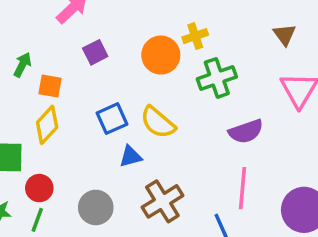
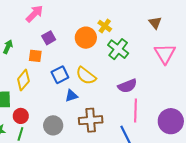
yellow cross: (195, 36) -> (105, 26), turned -32
green cross: (217, 78) -> (118, 49), turned -30
orange square: (50, 86) -> (35, 56), moved
purple semicircle: (246, 131) -> (127, 86), moved
brown cross: (162, 201) -> (91, 120), turned 30

